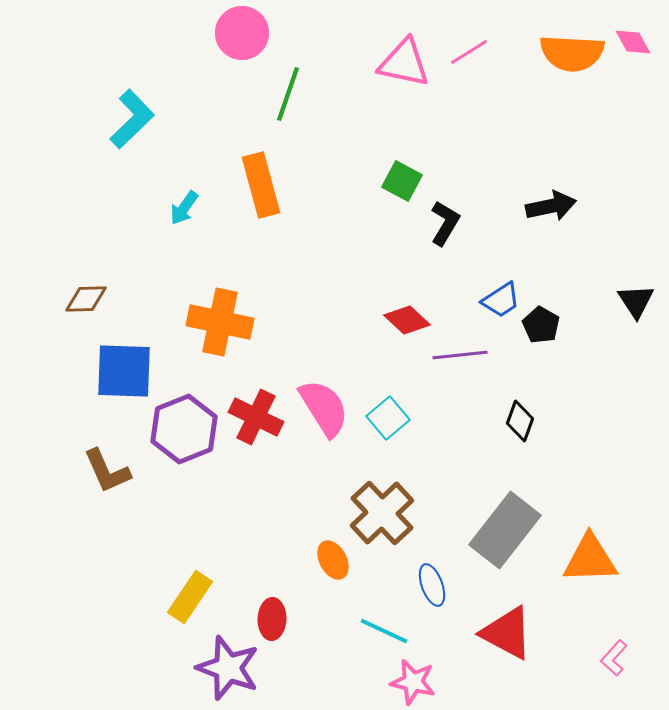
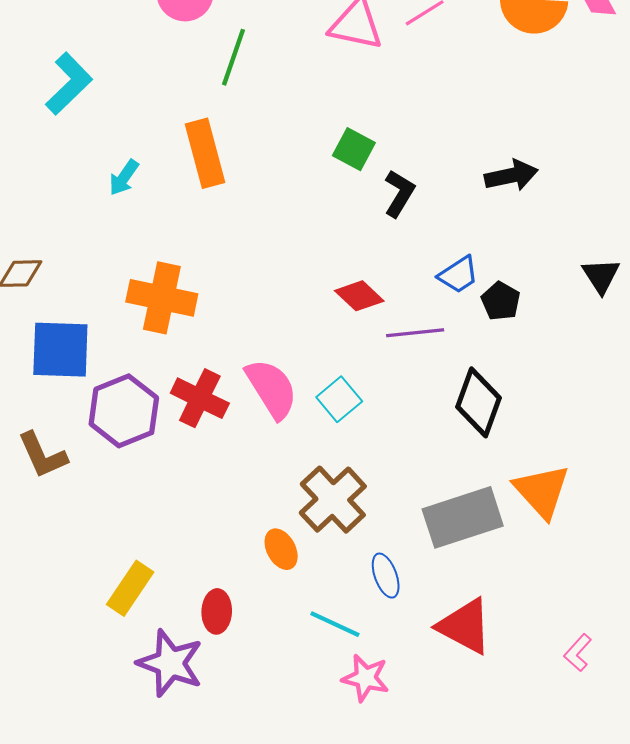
black diamond: (520, 421) -> (479, 402), size x1.6
gray rectangle: (505, 530) -> (463, 517), turned 34
orange triangle: (590, 559) -> (542, 491), moved, turned 50

